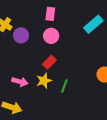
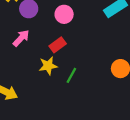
pink arrow: (20, 82) -> (21, 38), moved, turned -70

